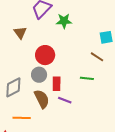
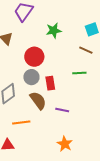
green star: (64, 21) -> (54, 30), moved
purple line: (65, 100) -> (62, 110), moved

